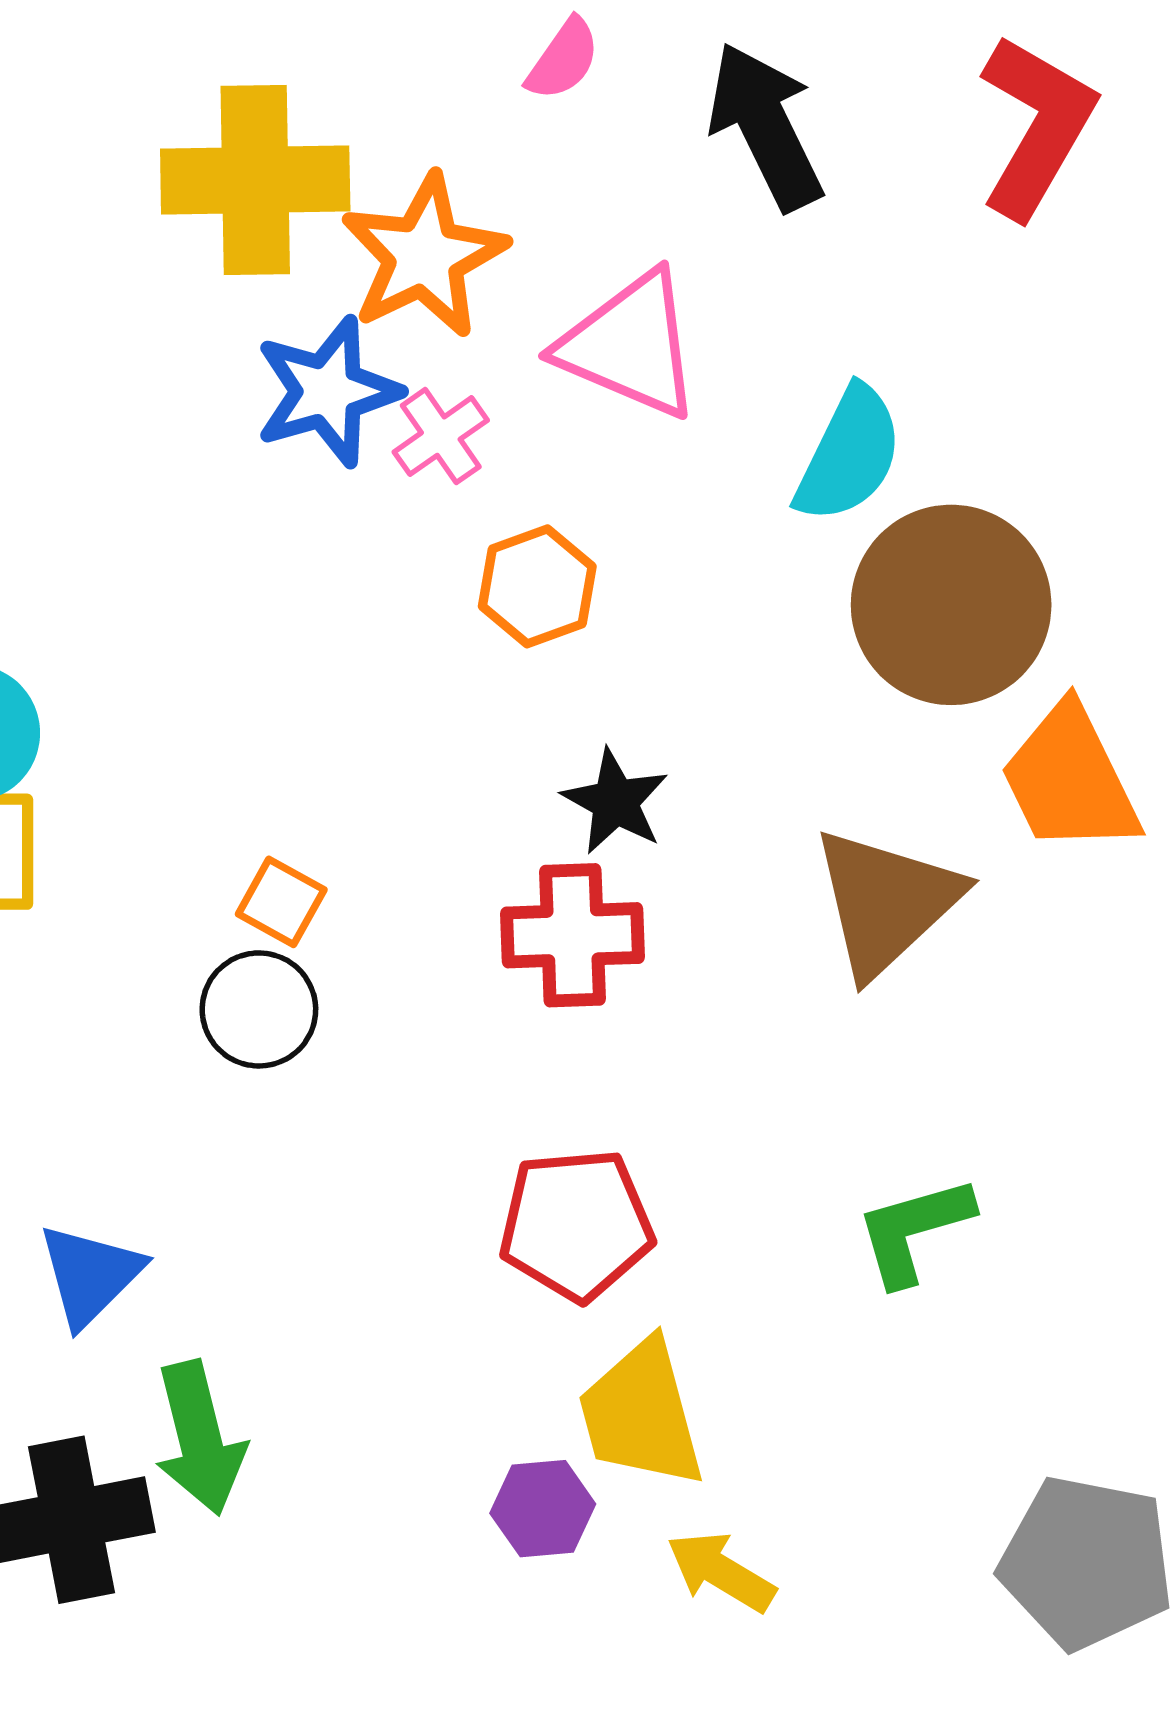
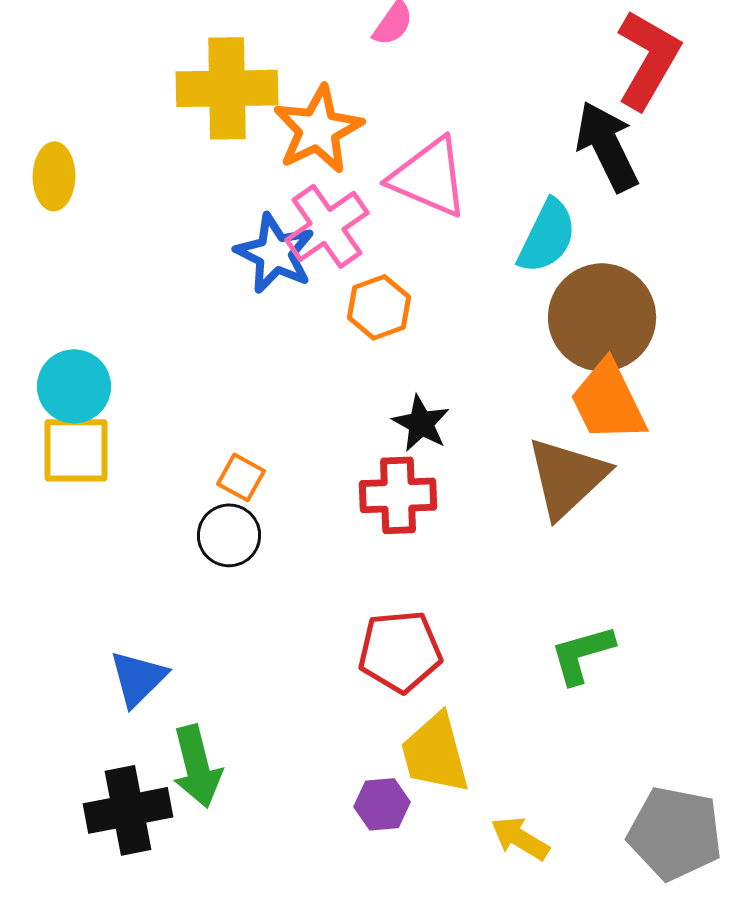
black arrow: (766, 126) -> (607, 146), moved
blue star: (328, 392) -> (275, 253), moved, turned -30
pink cross: (441, 436) -> (327, 226), size x1.6
orange trapezoid: (1070, 779) -> (608, 401), moved
yellow arrow: (721, 1572) -> (520, 838), moved

